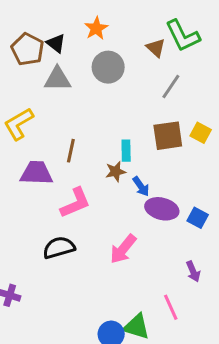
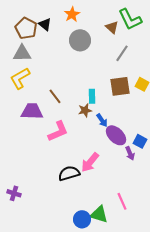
gray triangle: (57, 79) -> (22, 53), moved
brown line: (71, 151) -> (55, 96), turned -49
purple ellipse: (162, 209) -> (116, 135), turned 30
black semicircle: (59, 248) -> (69, 173), moved
purple arrow: (193, 271) -> (130, 153), moved

